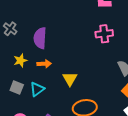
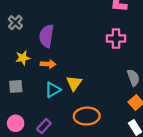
gray square: (17, 87) -> (16, 86), turned -32
cyan triangle: (37, 89) -> (53, 90), moved

